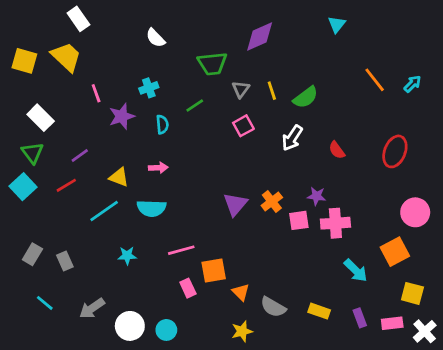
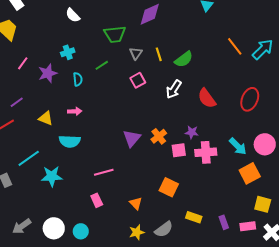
cyan arrow: (412, 84) -> (263, 49), size x1.6
pink line: (96, 93) -> (23, 63), moved, turned 56
red semicircle: (337, 150) -> (207, 98), size x1.5
cyan line: (104, 211) -> (29, 158), moved
pink line: (181, 250) -> (104, 172), moved
cyan star: (127, 256) -> (52, 176), size x1.5
orange square: (214, 270) -> (169, 187), moved, turned 36
cyan arrow: (356, 270) -> (238, 146), moved
gray semicircle: (273, 307) -> (164, 229), moved, turned -66
gray arrow: (92, 308) -> (22, 226), moved

